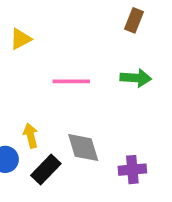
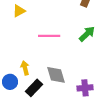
green arrow: (136, 78) -> (87, 34), turned -48

